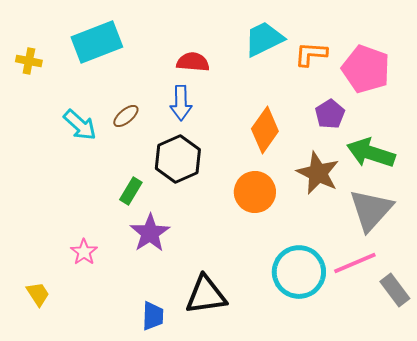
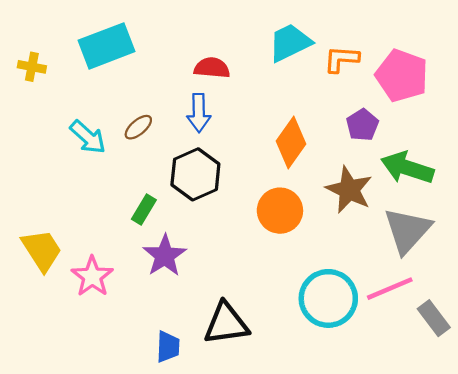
pink star: (84, 252) -> (92, 276), size x1.4
yellow trapezoid: (38, 294) -> (42, 250), moved, size x1.6

